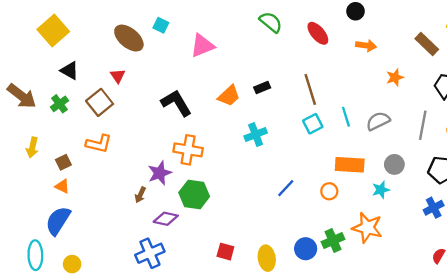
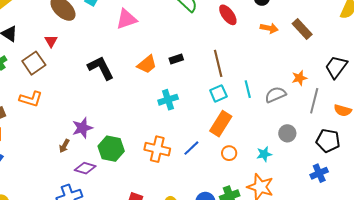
brown rectangle: (427, 44) -> (302, 29), moved
orange star: (395, 77) -> (299, 78), moved
orange cross: (188, 150) -> (157, 149), moved
orange rectangle: (350, 165) -> (221, 124), moved, turned -65
cyan star: (381, 190) -> (264, 154), moved

